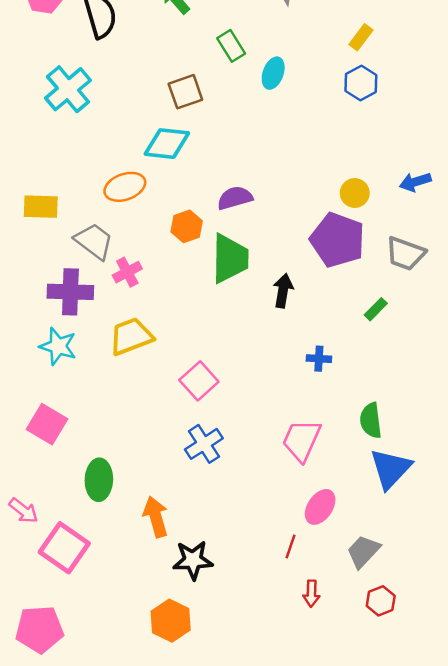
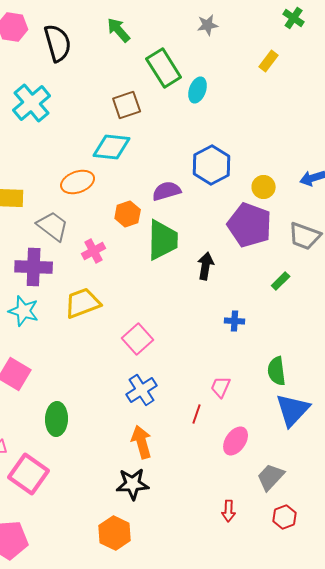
green rectangle: (231, 46) -> (164, 68), size x1.5
blue hexagon: (361, 83) -> (212, 165), moved, size x1.4
pink cross: (127, 272) -> (94, 251), moved
pink trapezoid: (302, 440) -> (221, 387), size x0.6
orange arrow: (156, 517) -> (142, 442), moved
red line: (290, 546) -> (197, 414), moved

